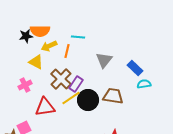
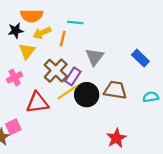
black star: (26, 36) -> (16, 31), moved
gray triangle: (104, 60) -> (95, 57), moved
yellow triangle: (36, 62) -> (27, 51), turned 42
cyan semicircle: (144, 84) -> (151, 97), moved

